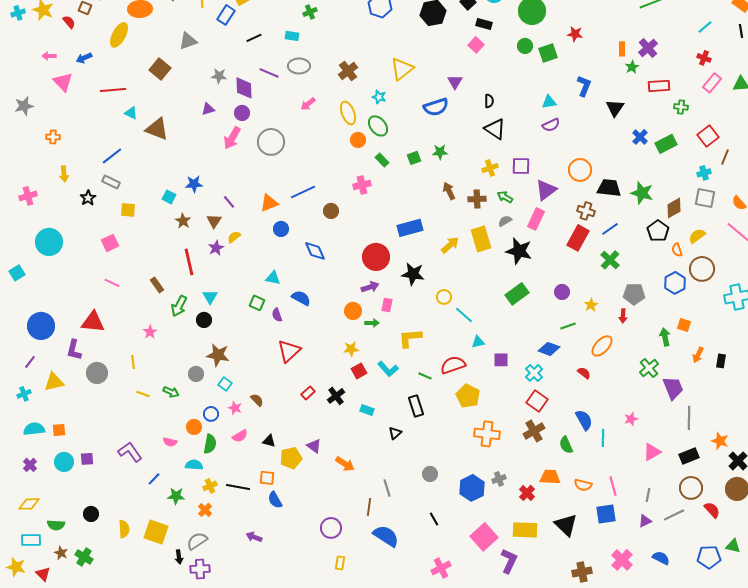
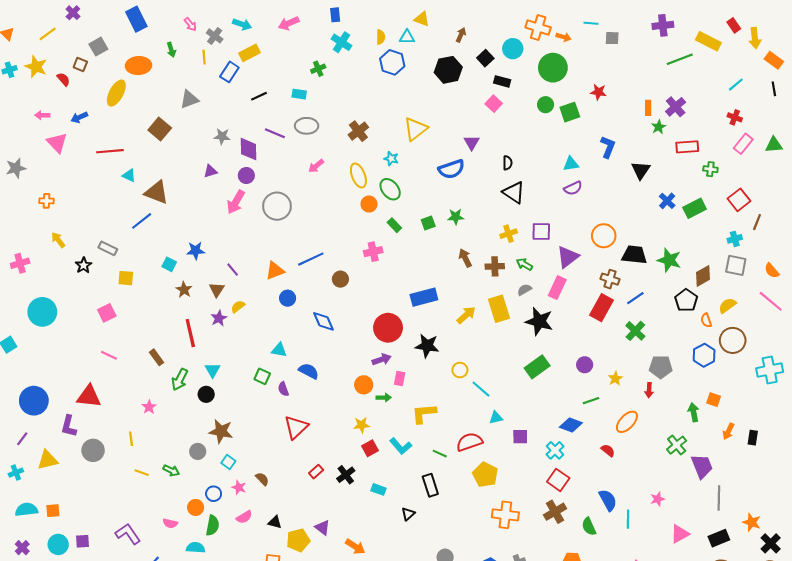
blue line: (112, 156) -> (142, 221), moved
yellow arrow: (64, 174) -> (58, 240), turned 147

